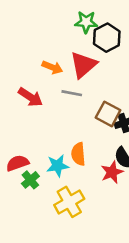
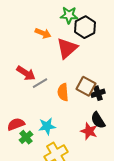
orange arrow: (52, 67) -> (43, 33), moved
gray line: (72, 93) -> (40, 83), moved, turned -42
orange semicircle: (78, 154) -> (63, 92), moved
red star: (112, 172) -> (89, 131), turned -30

